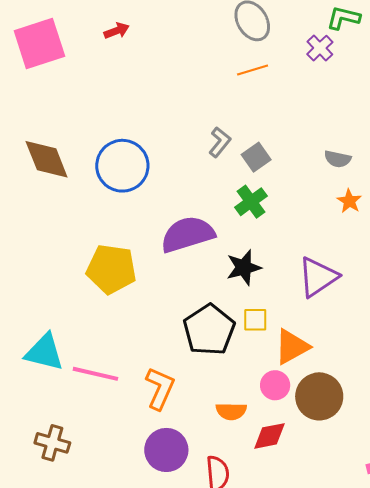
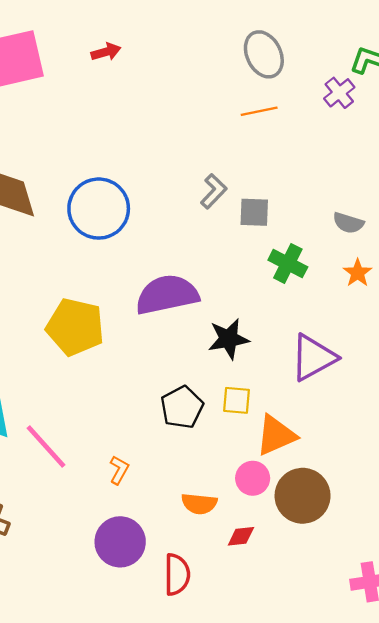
gray square: (256, 157) -> (254, 212), turned 32
green cross: (251, 202) -> (288, 263), moved, turned -32
black pentagon: (209, 330) -> (182, 407), size x0.7
pink line: (95, 374) -> (46, 447), turned 30
orange L-shape: (160, 388) -> (119, 470), size x0.6
red diamond: (269, 436) -> (241, 536), size x0.7

